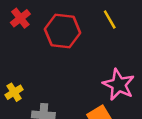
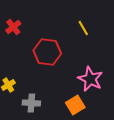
red hexagon: (63, 31) -> (47, 52), moved

